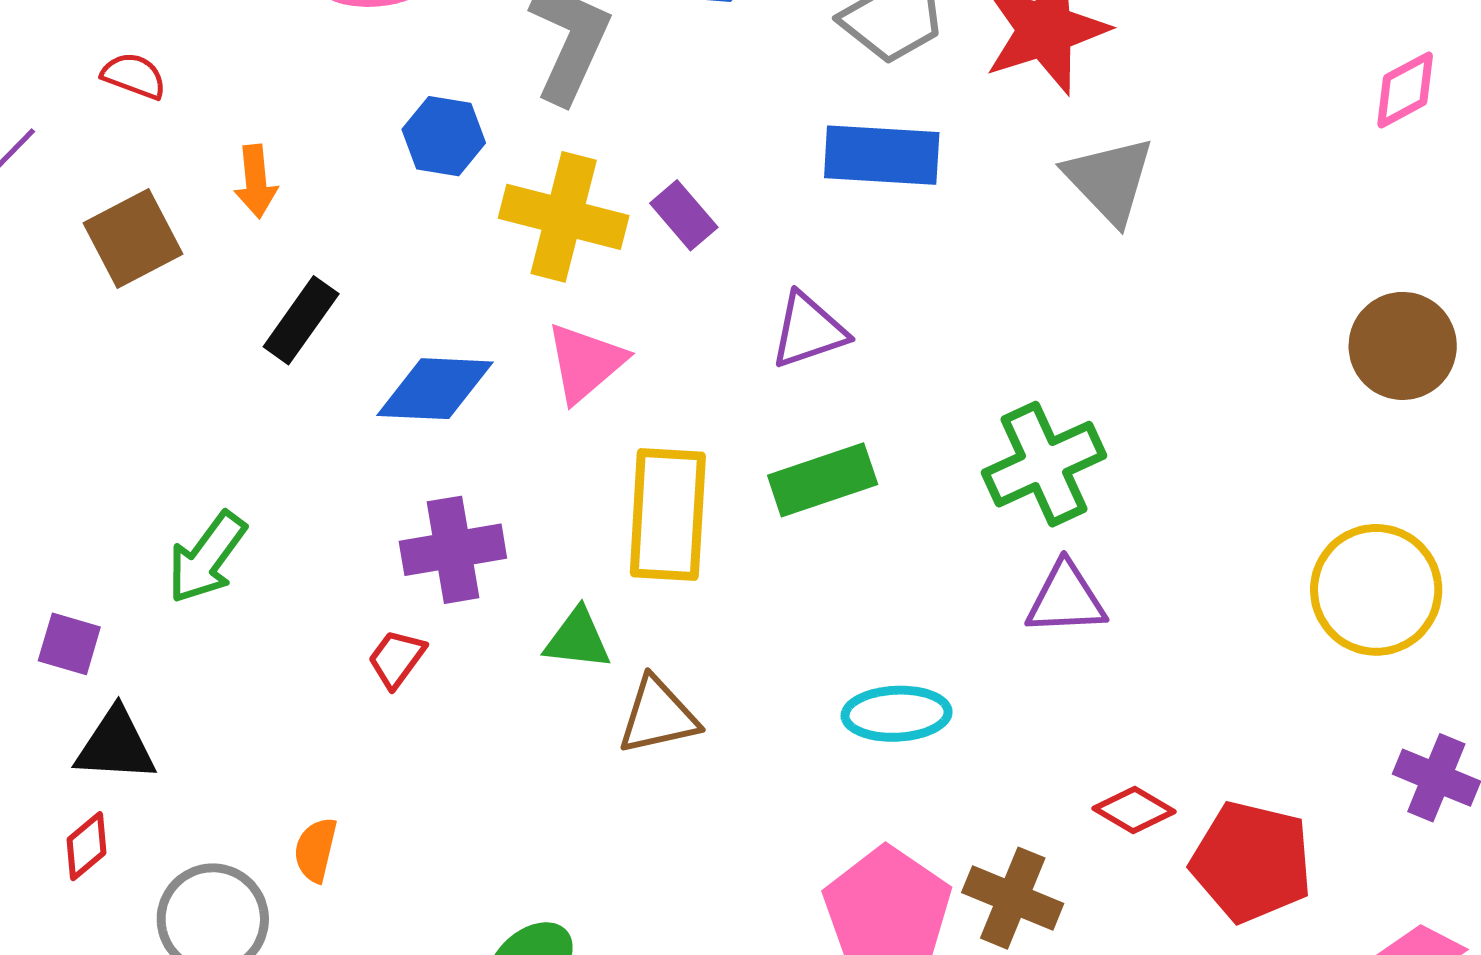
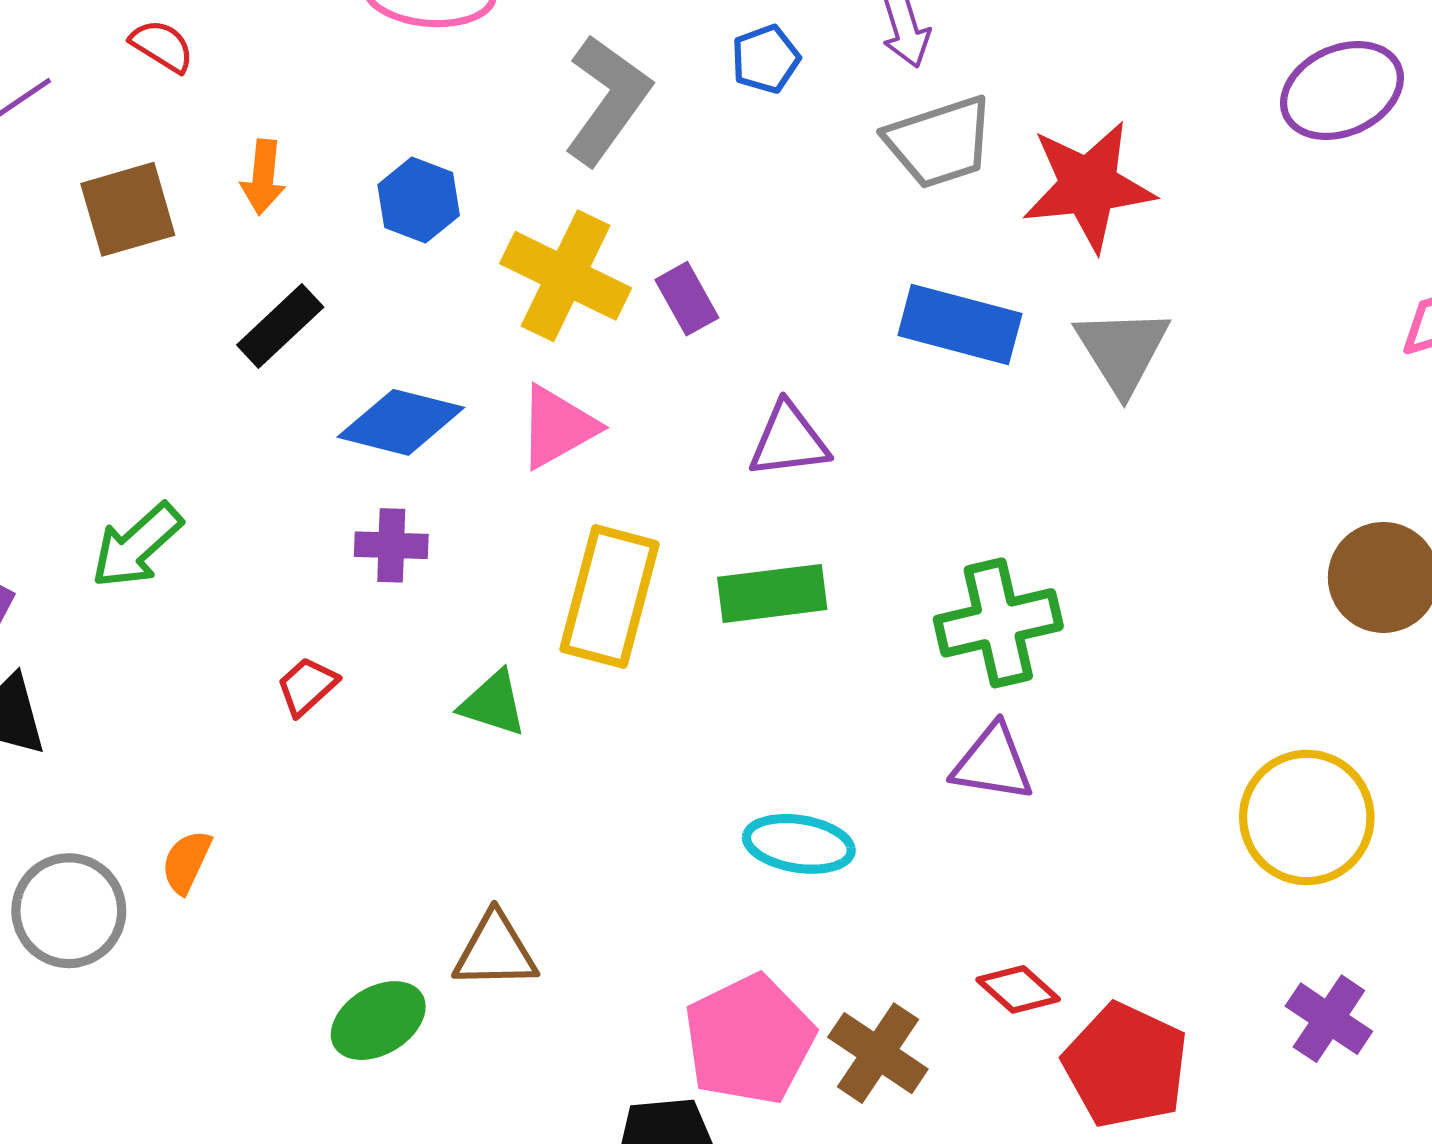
blue hexagon: (444, 136) -> (419, 200), moved
blue rectangle: (882, 155) -> (960, 325), moved
purple cross: (453, 550) -> (391, 545), moved, size x0.7
brown triangle: (658, 716) -> (495, 951), moved

